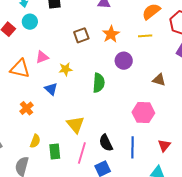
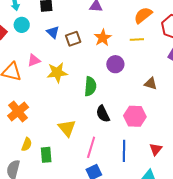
yellow star: (65, 69) -> (57, 73), size x1.5
blue triangle: (51, 89) -> (53, 32), moved
orange cross: (26, 108) -> (18, 111), size x1.5
black semicircle: (106, 143) -> (103, 114), moved
pink line: (82, 153) -> (91, 147), moved

